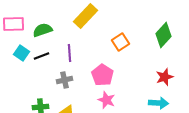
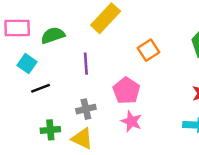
black line: (42, 56) -> (41, 88), moved
gray cross: (65, 80) -> (86, 109), moved

